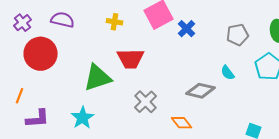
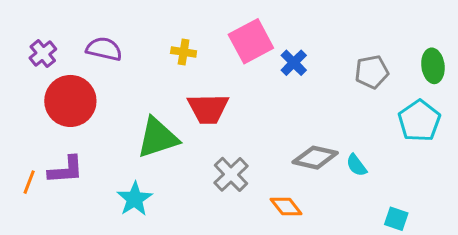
cyan semicircle: (228, 73) -> (356, 165), moved
orange line: (20, 96) -> (29, 182), moved
purple L-shape: (38, 119) -> (66, 170), moved

